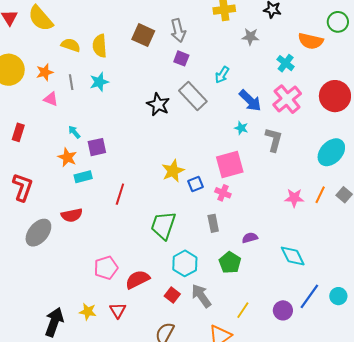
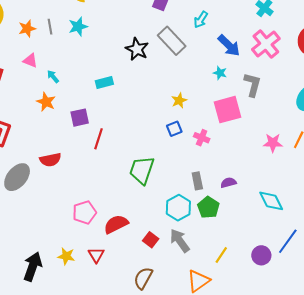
orange star: (45, 72) -> (27, 29), moved
pink triangle: (51, 99) -> (30, 60), moved
purple square: (97, 147) -> (80, 118), moved
pink square: (230, 165) -> (227, 110), moved
yellow star: (173, 171) -> (179, 101), moved, size x0.7
cyan rectangle: (83, 177) -> (104, 83), moved
gray rectangle: (213, 223) -> (197, 181), moved
cyan hexagon: (185, 263) -> (178, 208), moved

